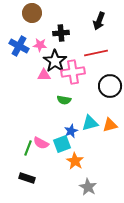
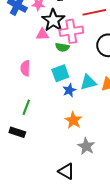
green semicircle: (64, 100) -> (62, 47), moved
pink semicircle: (41, 143) -> (25, 68), moved, turned 63
cyan square: (62, 144) -> (60, 73), moved
black rectangle: (27, 178) -> (17, 132), moved

